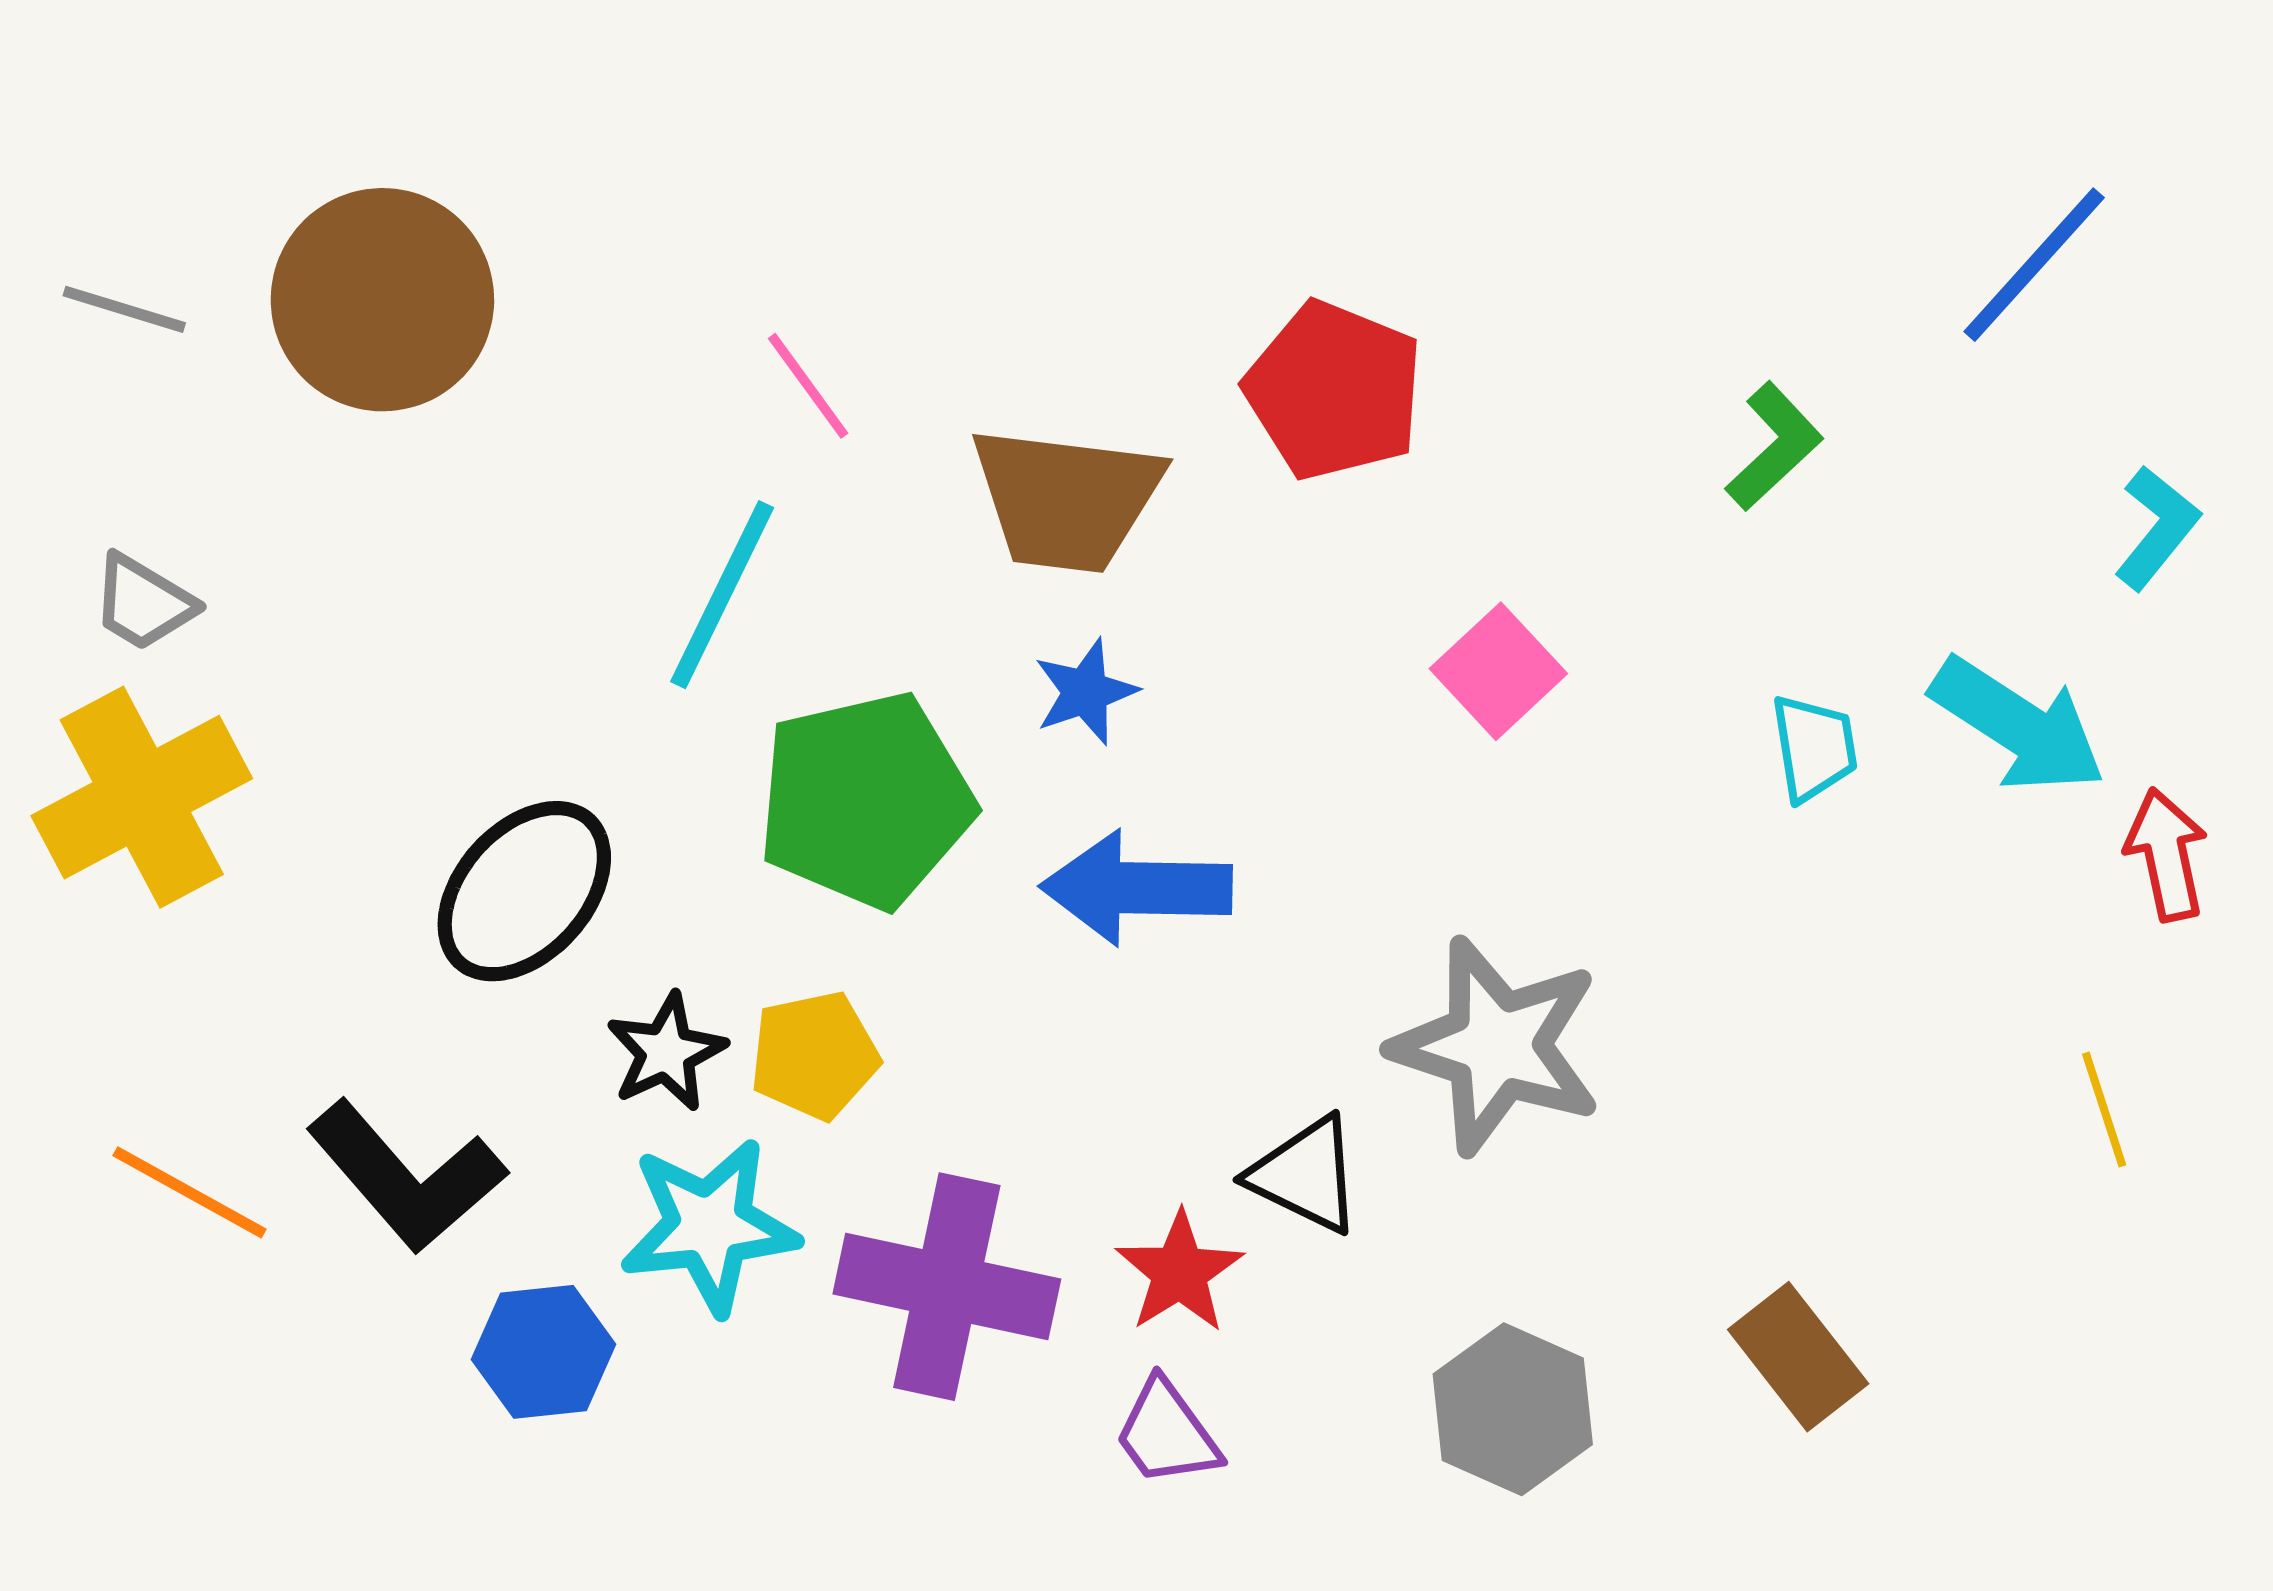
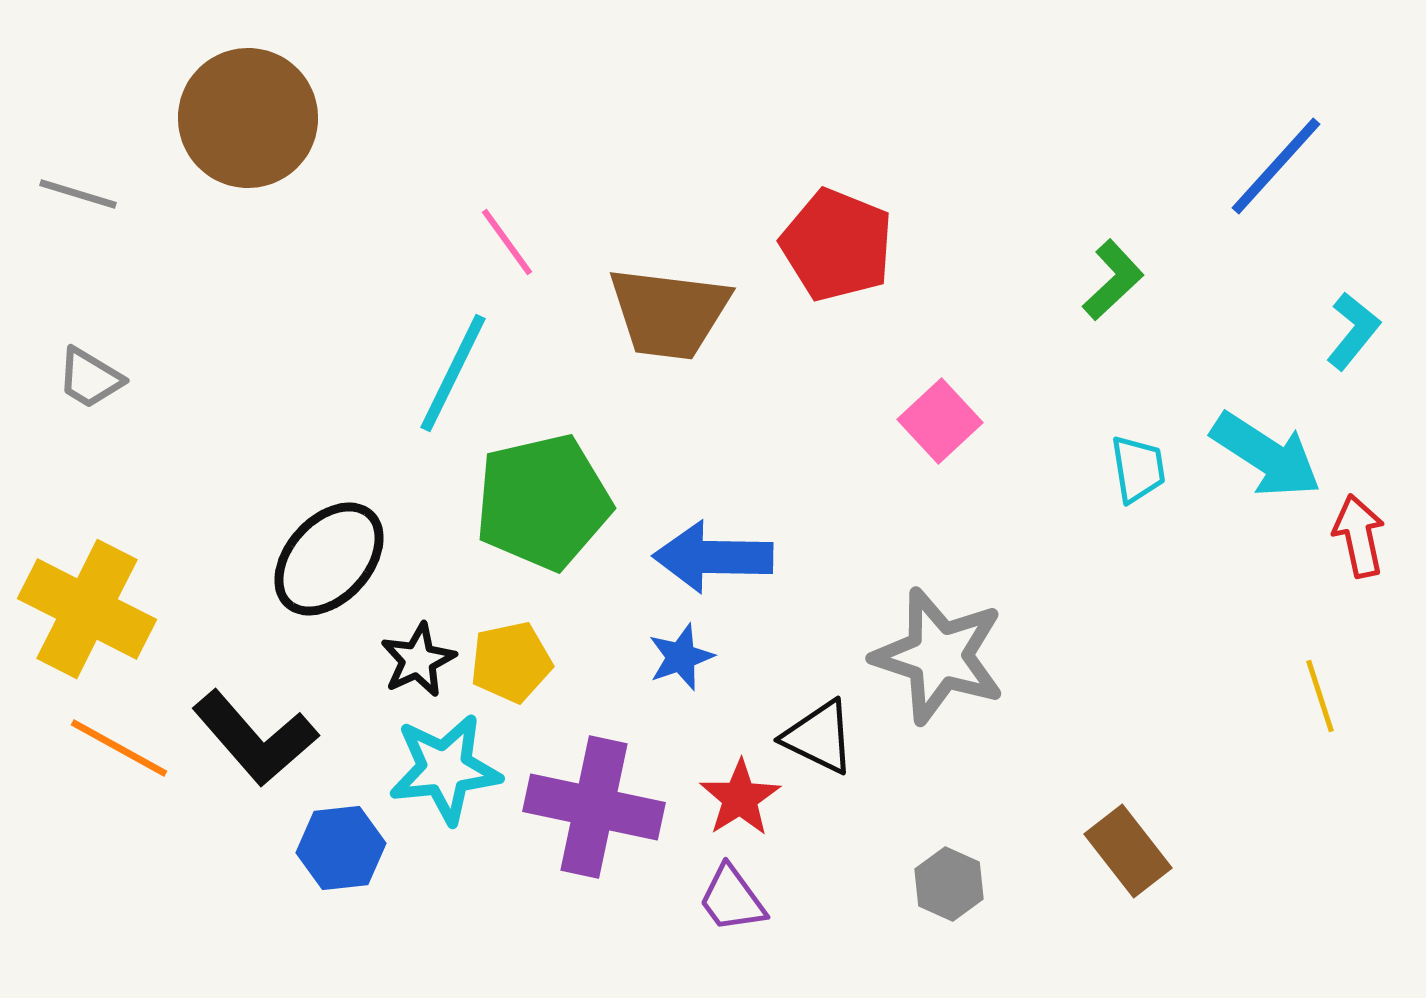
brown circle: (382, 300) -> (248, 118), moved
blue star: (1085, 692) -> (681, 657), moved
yellow cross: (142, 797) -> (87, 609), moved, turned -35
gray hexagon: (1513, 1409) -> (949, 884), size x0.7

